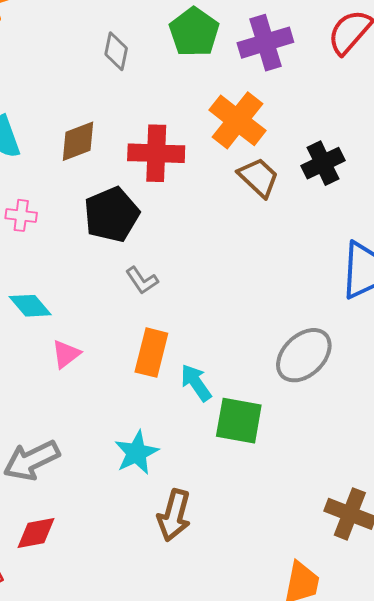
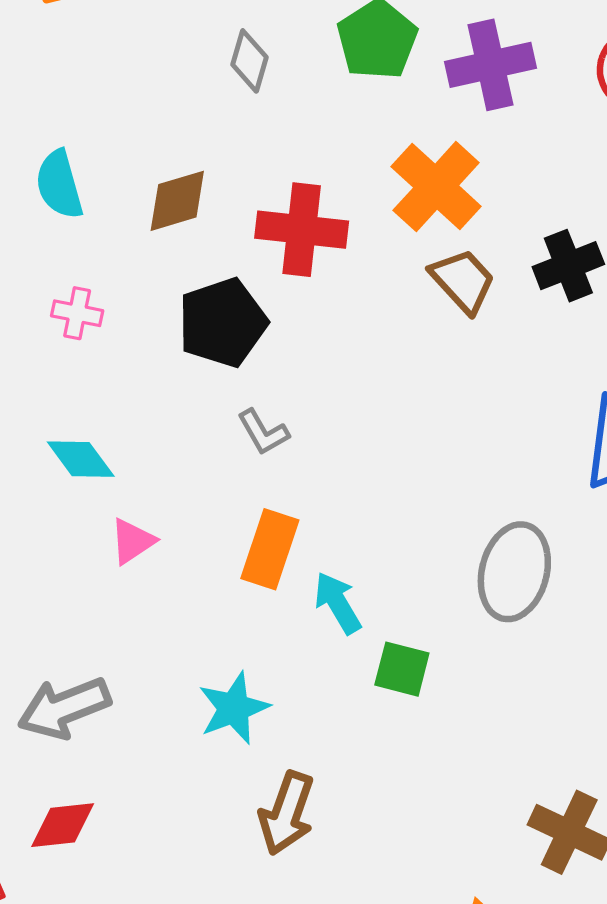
gray ellipse: (304, 355) -> (514, 572), turned -36
green square: (239, 421) -> (402, 669), size x0.7

